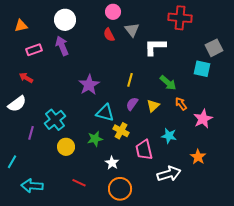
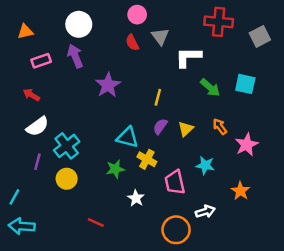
gray square: (214, 48) -> (260, 36), moved
green arrow: (168, 83) -> (210, 88), moved
purple star: (89, 85) -> (108, 85), moved
white semicircle: (17, 104) -> (37, 126), moved
yellow circle: (66, 147) -> (67, 179), moved
white arrow: (169, 174) -> (205, 212), size x0.7
cyan arrow: (32, 186) -> (22, 226), moved
orange circle: (120, 189) -> (176, 230), moved

